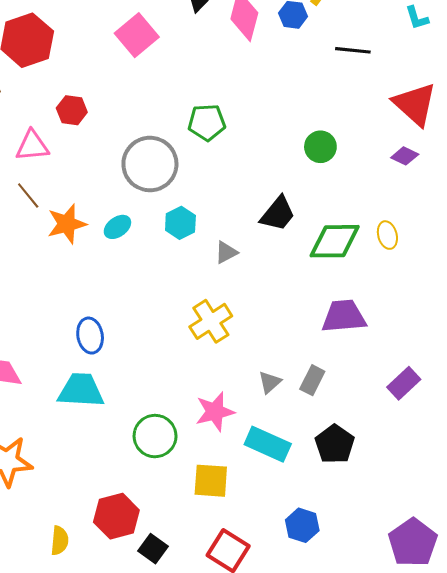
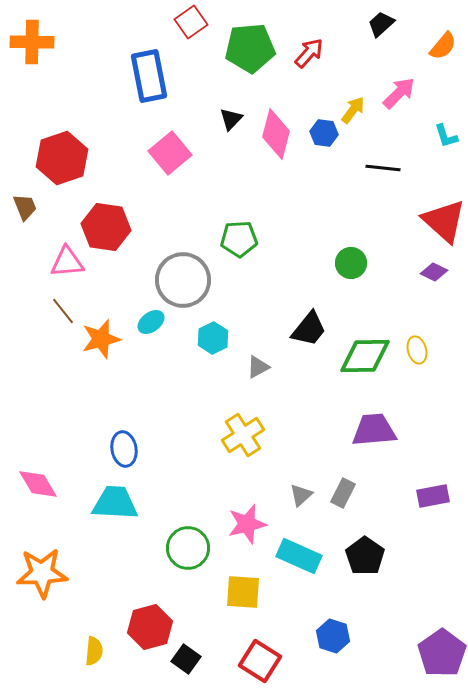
red hexagon: (72, 110) -> (106, 227), size x1.6
cyan ellipse: (117, 227) -> (151, 322), moved
purple rectangle: (404, 383) -> (433, 496), turned 32

